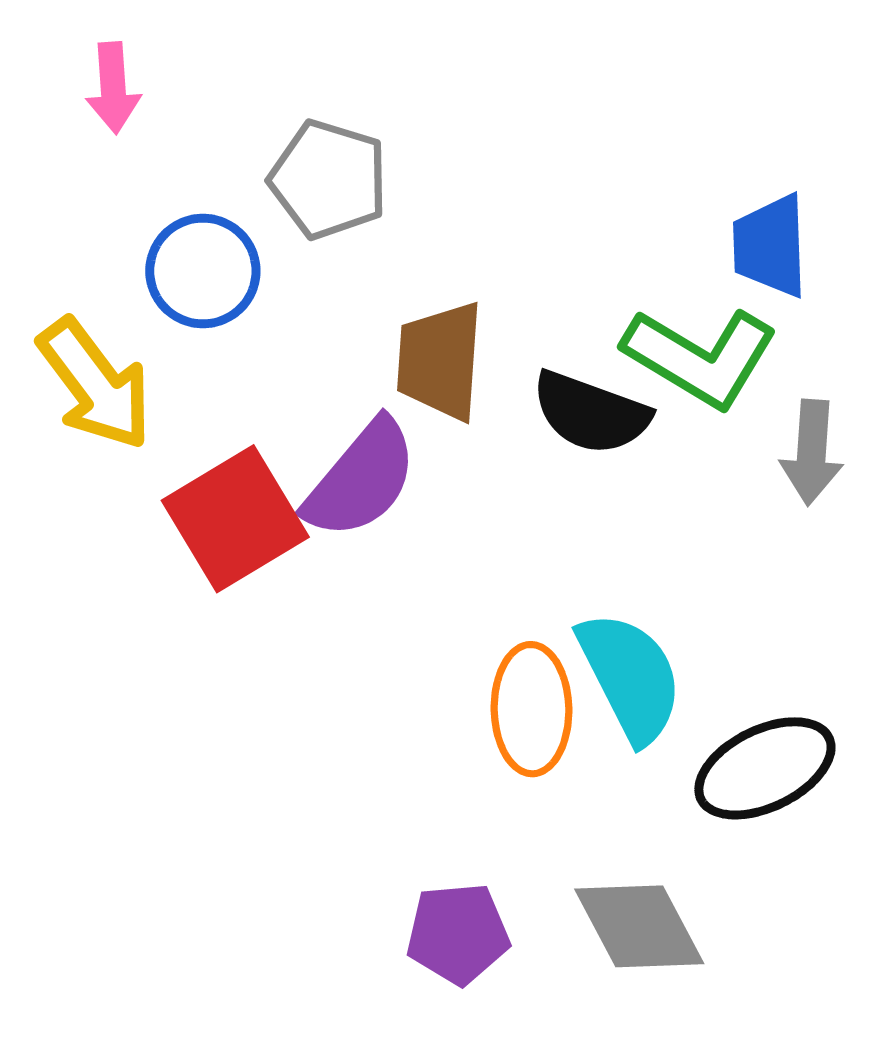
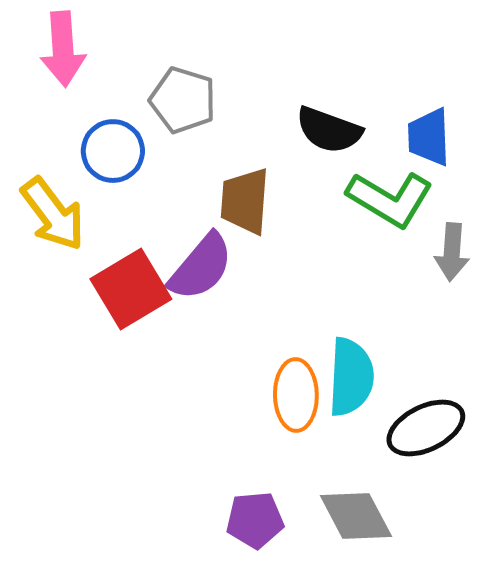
pink arrow: (113, 88) -> (63, 49), size x1.5
black semicircle: (591, 413) -> (329, 130), moved
cyan semicircle: (630, 677) -> (351, 377), turned 30

